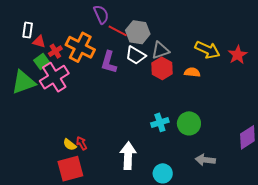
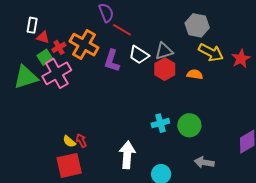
gray hexagon: (138, 32) -> (197, 25), moved

